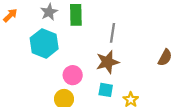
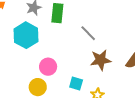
gray line: (112, 33) -> (88, 33), turned -60
brown star: (107, 62) -> (101, 60), moved

